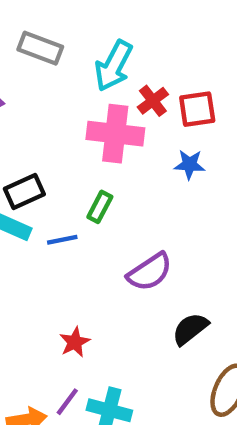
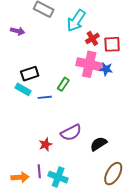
pink cross: (115, 134) -> (89, 64), moved
purple semicircle: (150, 272) -> (71, 133), moved
purple line: (67, 402) -> (39, 171), turned -48

